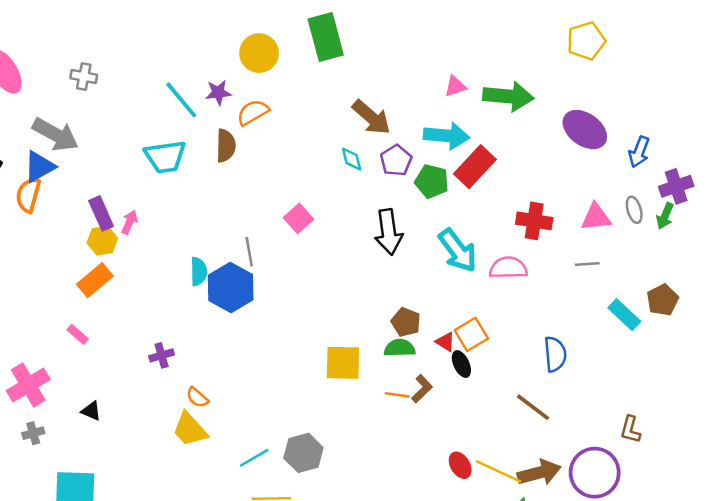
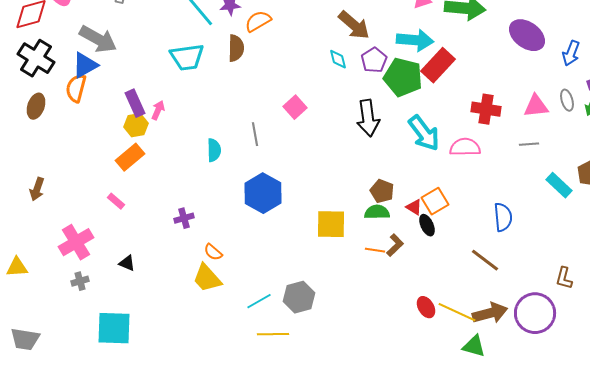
green pentagon: (432, 181) -> (403, 77), size x1.4
blue hexagon: (231, 288) -> (263, 193), moved

